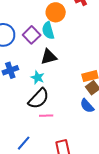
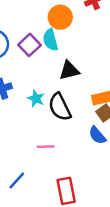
black triangle: (49, 57) -> (69, 70), moved
black semicircle: (39, 99) -> (60, 107), moved, turned 110

